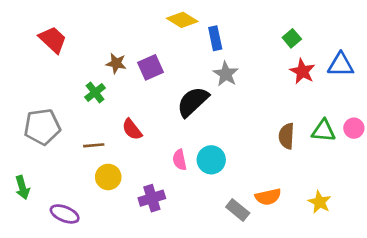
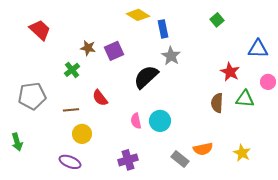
green square: (292, 38) -> (217, 20), moved
red star: (302, 71) -> (230, 72), moved
pink circle: (354, 128) -> (268, 82), moved
purple cross: (152, 198) -> (128, 160), moved
purple ellipse: (65, 214) -> (70, 162), moved

